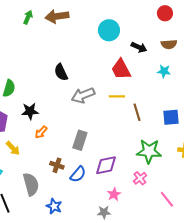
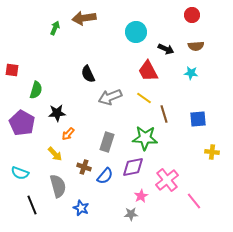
green arrow: (28, 17) -> (55, 28), moved
yellow line: (117, 96) -> (144, 98), turned 35
yellow arrow: (13, 148) -> (55, 154), moved
green star: (149, 151) -> (145, 138), moved
pink cross: (140, 178) -> (167, 180), size x1.6

